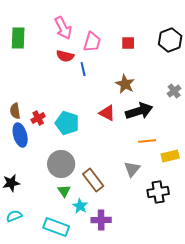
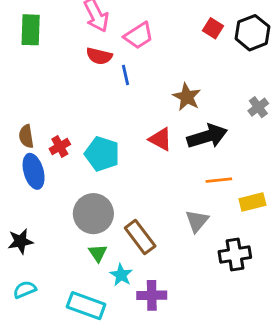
pink trapezoid: (92, 42) -> (139, 36), turned 40
red square: (128, 43) -> (213, 28), moved, turned 32

